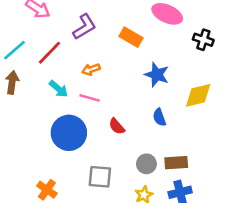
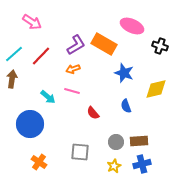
purple L-shape: (84, 27) -> (76, 45), moved
orange rectangle: (131, 37) -> (104, 44), size x1.4
cyan arrow: (59, 89) -> (48, 97), moved
blue circle: (69, 133) -> (30, 124), moved

